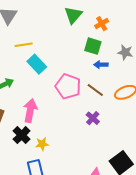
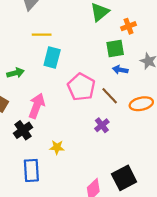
green square: (93, 46) -> (115, 49), turned -36
cyan rectangle: (37, 64) -> (52, 58), turned 48
yellow star: (42, 144) -> (57, 147), moved

